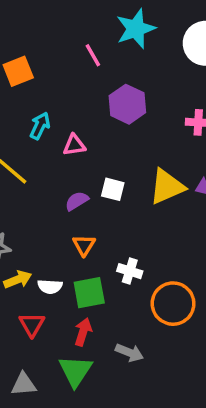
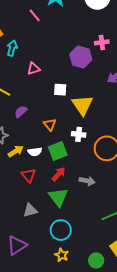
purple hexagon: (127, 104) -> (81, 57), moved
cyan arrow: (40, 126) -> (12, 48), moved
yellow triangle: (167, 187) -> (82, 105), moved, turned -30
purple semicircle: (77, 201) -> (21, 112), moved
red arrow: (83, 332) -> (59, 174), turned 35

